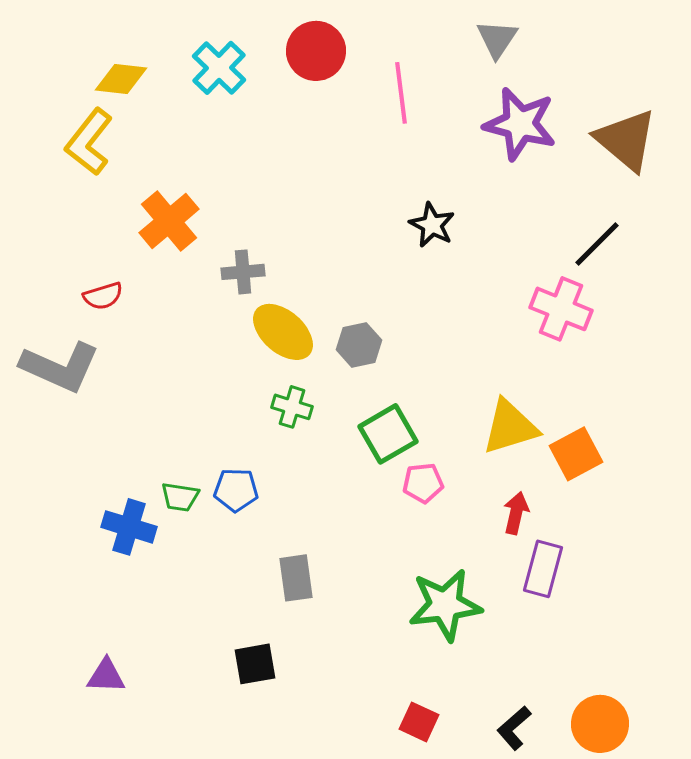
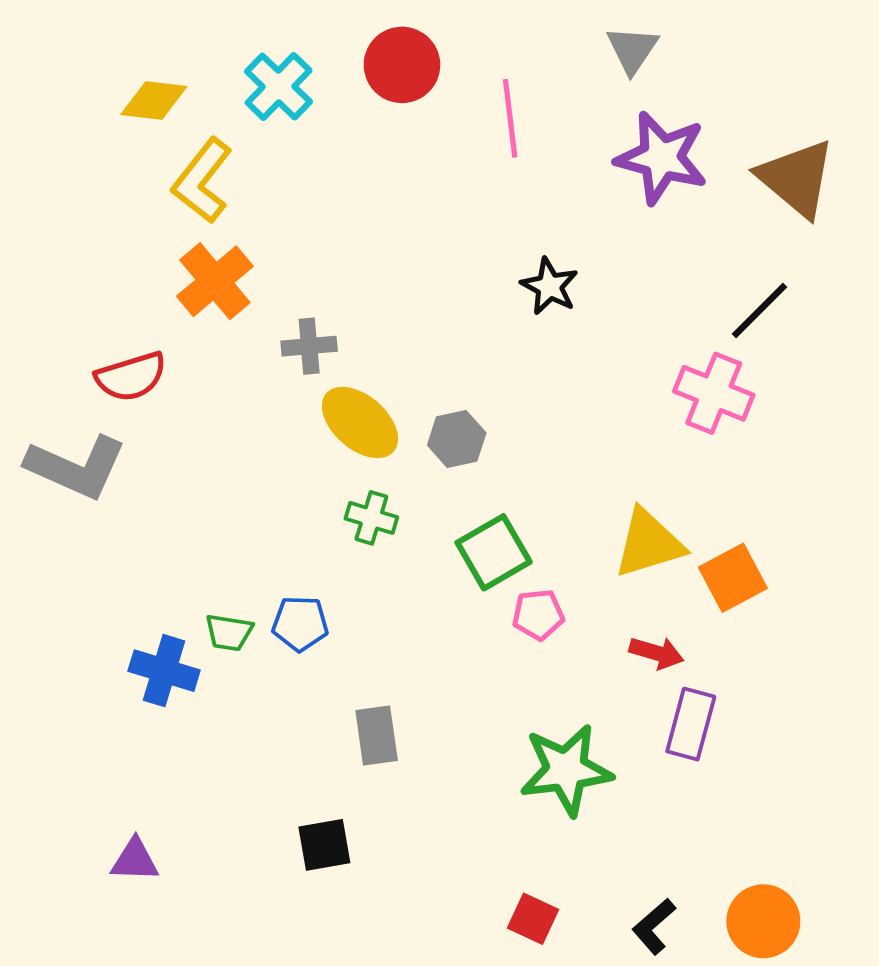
yellow L-shape: (89, 142) -> (202, 181), moved
red semicircle: (103, 296) -> (131, 377), size x1.4
red arrow: (516, 513) -> (656, 653), turned 93

